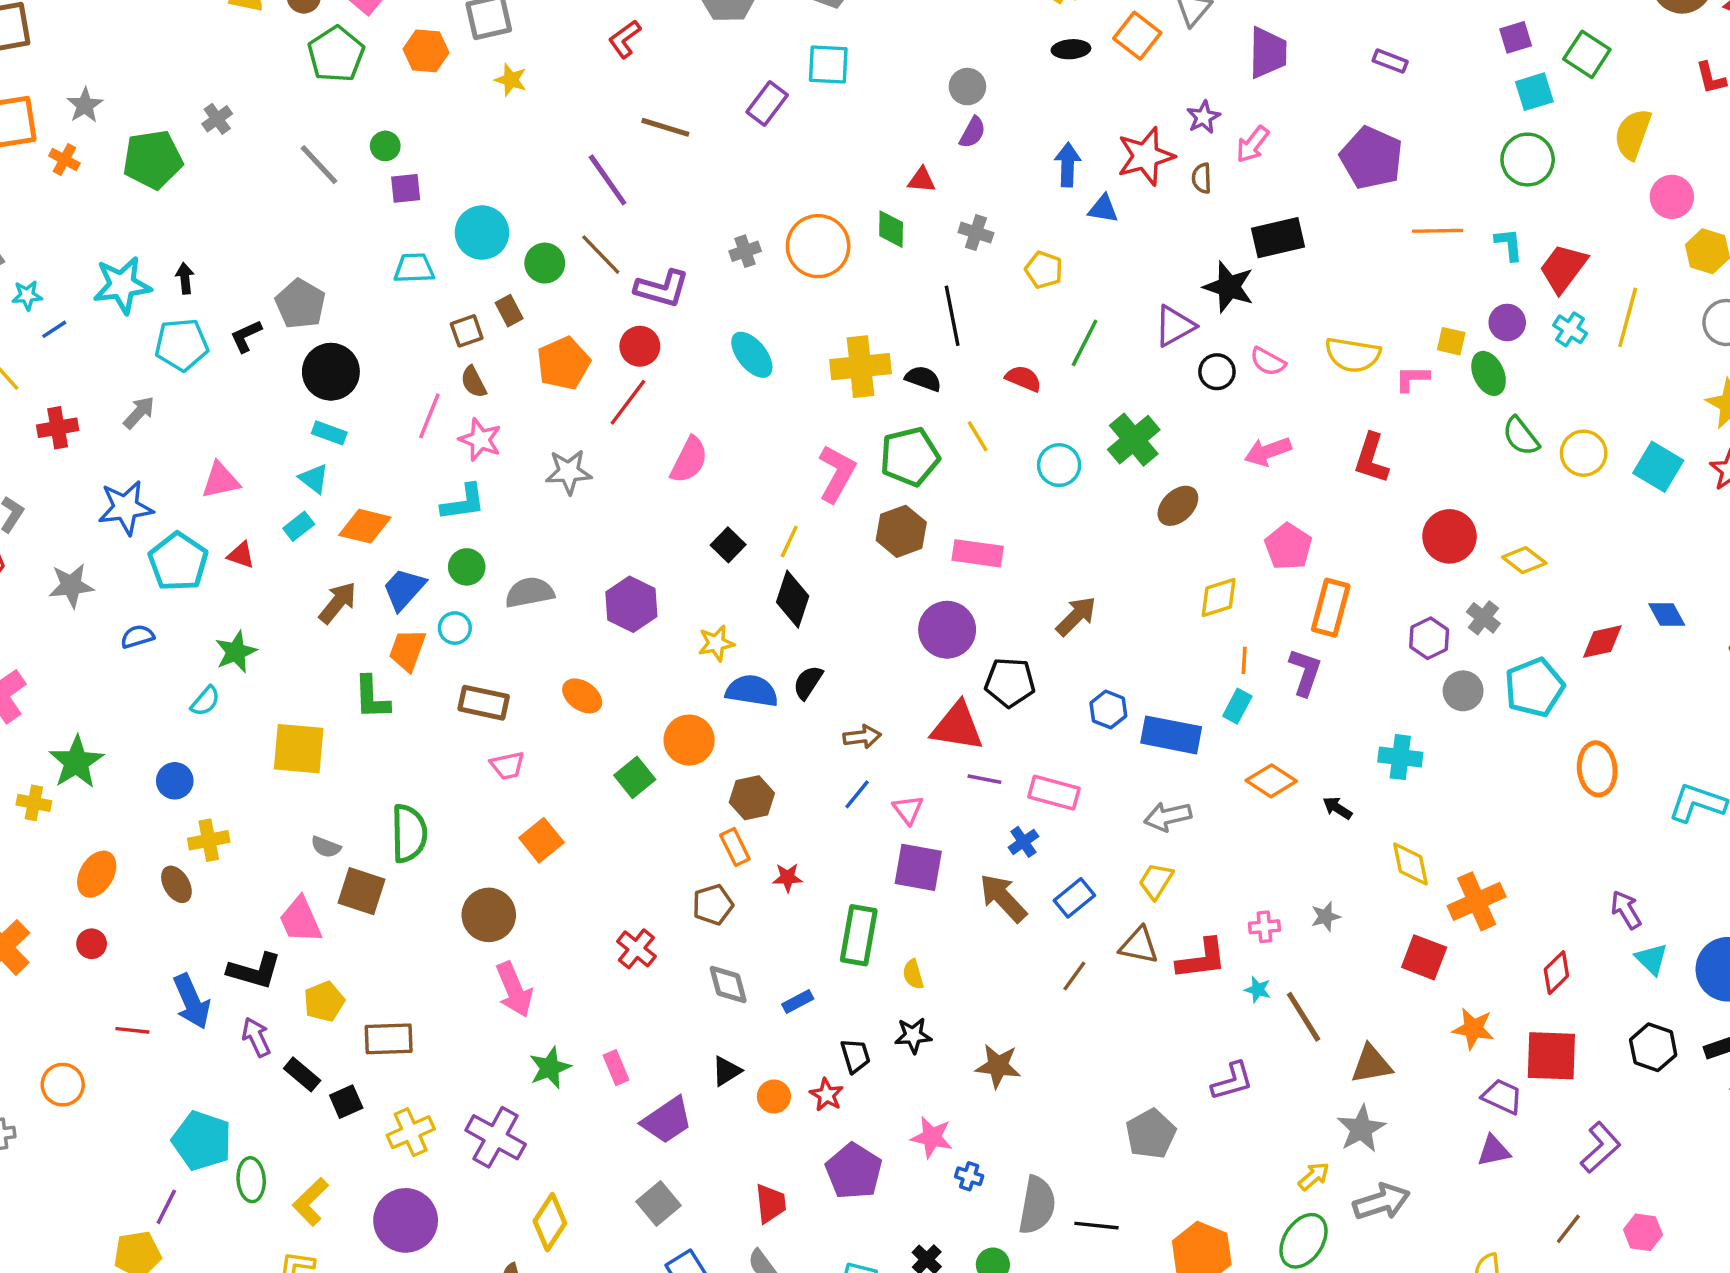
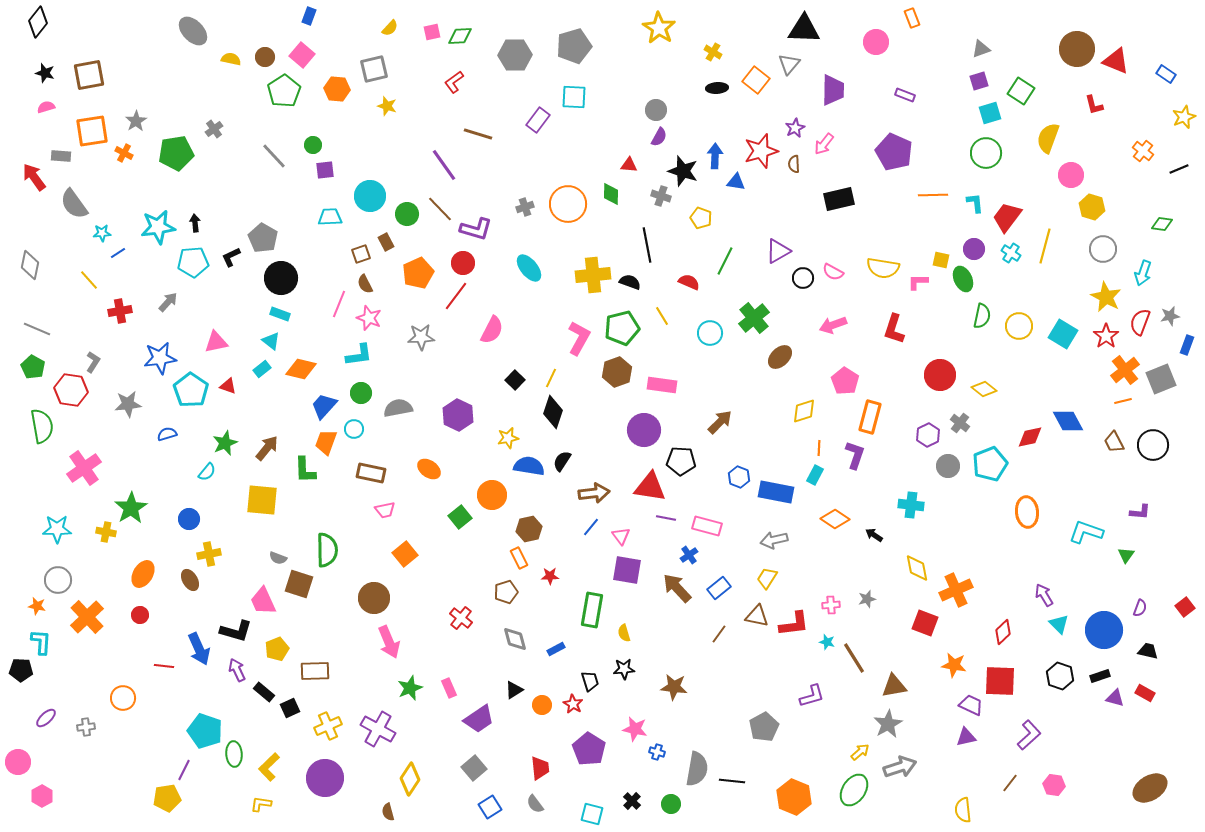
black star: (1229, 287) -> (683, 171), moved
green semicircle: (1521, 436) -> (982, 316), turned -130
brown arrow: (338, 603) -> (267, 448), moved
blue diamond: (1667, 614) -> (1068, 421), size x1.4
brown arrow: (862, 737) -> (594, 493), size x1.4

